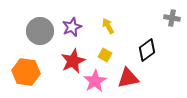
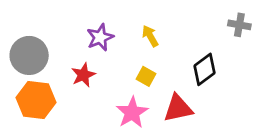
gray circle: (40, 31) -> (29, 55), moved
red star: (73, 61) -> (83, 75), moved, size x0.7

